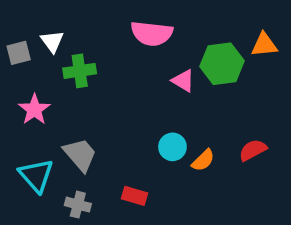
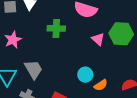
green cross: (80, 71) -> (56, 28), moved

